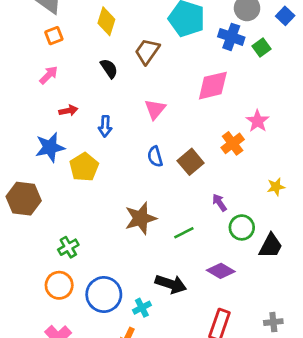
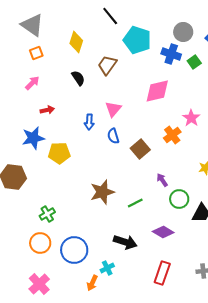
blue arrow: (105, 126) -> (89, 122), moved
blue semicircle: (155, 157) -> (113, 136), moved
yellow pentagon: (84, 167) -> (59, 153), turned 30
cyan cross: (142, 308) -> (107, 268), moved

